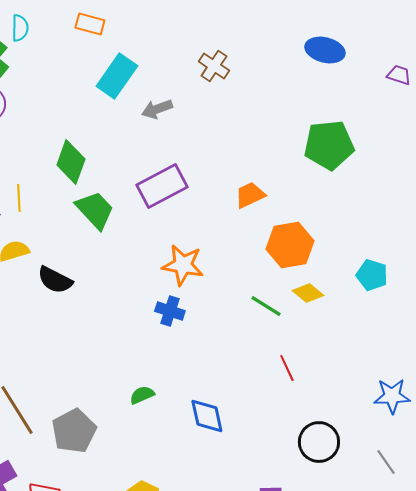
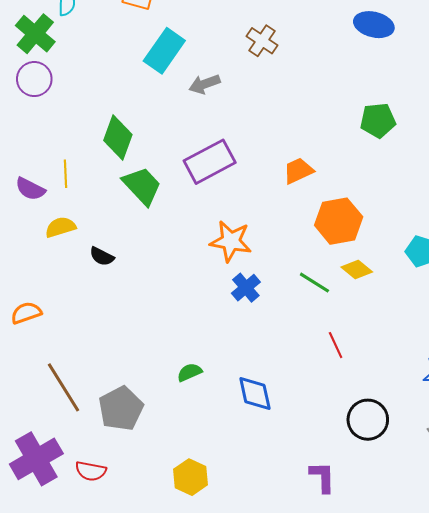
green pentagon: (329, 145) -> (378, 120), size x0.7
black semicircle: (55, 280) -> (102, 256), size x0.7
blue cross: (170, 311) -> (246, 288), moved, turned 32

